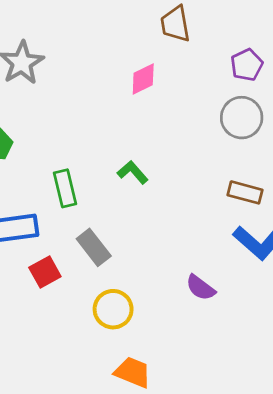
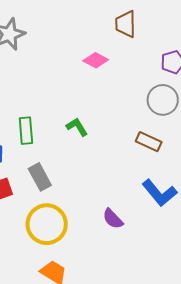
pink diamond: (143, 79) -> (96, 60), turned 45
brown rectangle: (245, 192) -> (149, 142), moved
yellow circle: (113, 309) -> (47, 224), size x1.4

